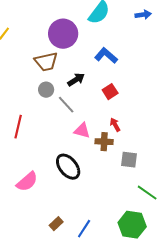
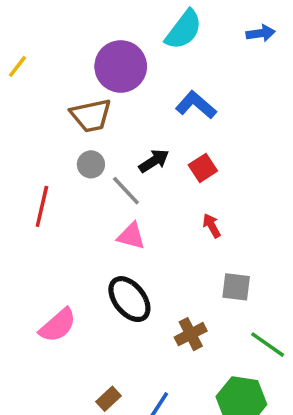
black arrow: (76, 80) -> (154, 161), moved
red line: (18, 127) -> (42, 206), moved
pink triangle: (82, 131) -> (131, 236), moved
brown cross: (104, 142) -> (191, 334), moved, turned -30

